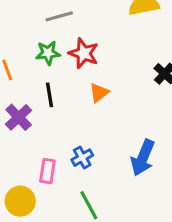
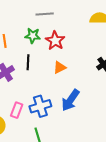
blue cross: (82, 158) -> (40, 106), size x1.5
blue arrow: (143, 158) -> (70, 100), moved

